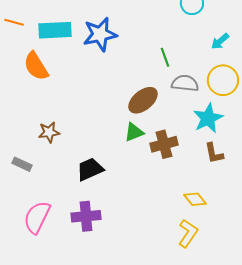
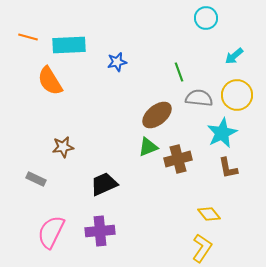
blue star: (100, 34) -> (117, 62), moved, size x0.6

